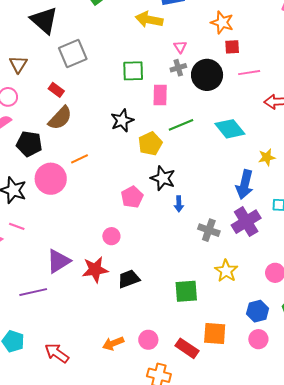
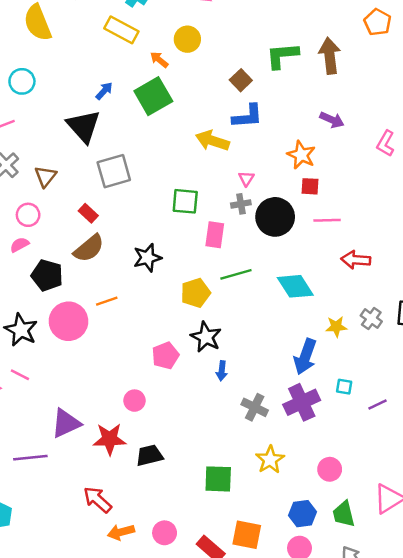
black star: (122, 121) -> (147, 258), moved
red arrow: (57, 353) -> (97, 500), moved

